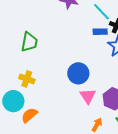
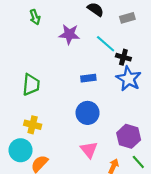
blue rectangle: (100, 32) -> (88, 78), moved
pink triangle: (88, 96) -> (89, 150), moved

